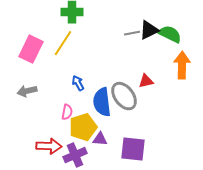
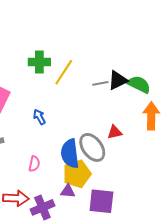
yellow line: (63, 43) -> (64, 72), moved
blue arrow: (78, 83) -> (39, 117), moved
yellow pentagon: (83, 127) -> (77, 174), moved

